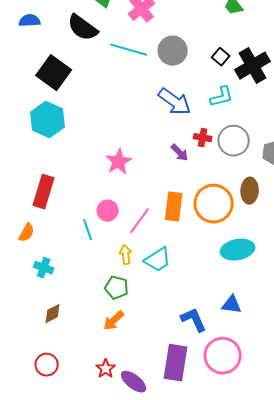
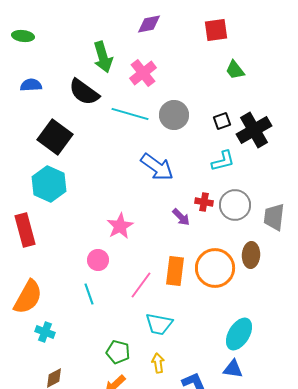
black square: (221, 57) -> (222, 121), turned 30
blue arrow: (175, 102) -> (157, 167), moved
red rectangle: (44, 192) -> (25, 230), moved, turned -32
pink circle: (108, 211) -> (98, 260), moved
orange semicircle: (27, 233) -> (28, 297), size x1.8
cyan ellipse: (238, 250) -> (239, 334), moved, turned -48
yellow arrow: (126, 255) -> (158, 363), moved
cyan trapezoid: (158, 260) -> (159, 324), turned 44

